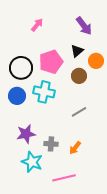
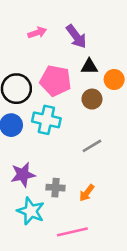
pink arrow: (37, 25) -> (37, 33), turned 32
purple arrow: (84, 26) -> (76, 36), moved
black triangle: (77, 51) -> (89, 66), turned 40
pink pentagon: (51, 62) -> (55, 81), turned 30

